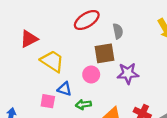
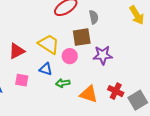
red triangle: (29, 39) -> (17, 51), moved
yellow trapezoid: (52, 61) -> (49, 44), moved
pink square: (48, 101) -> (22, 80), moved

